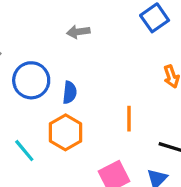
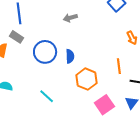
orange line: (129, 119) -> (119, 66), moved
orange hexagon: (65, 132) -> (86, 79), moved

